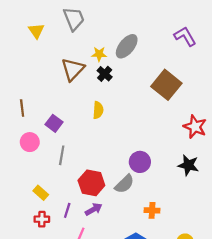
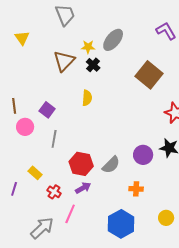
yellow triangle: (36, 31) -> (22, 38), moved
brown line: (22, 108) -> (14, 106), moved
purple circle: (140, 162) -> (143, 155), moved
purple line: (67, 210) -> (14, 189), moved
red cross: (42, 219) -> (54, 192), moved, turned 32

